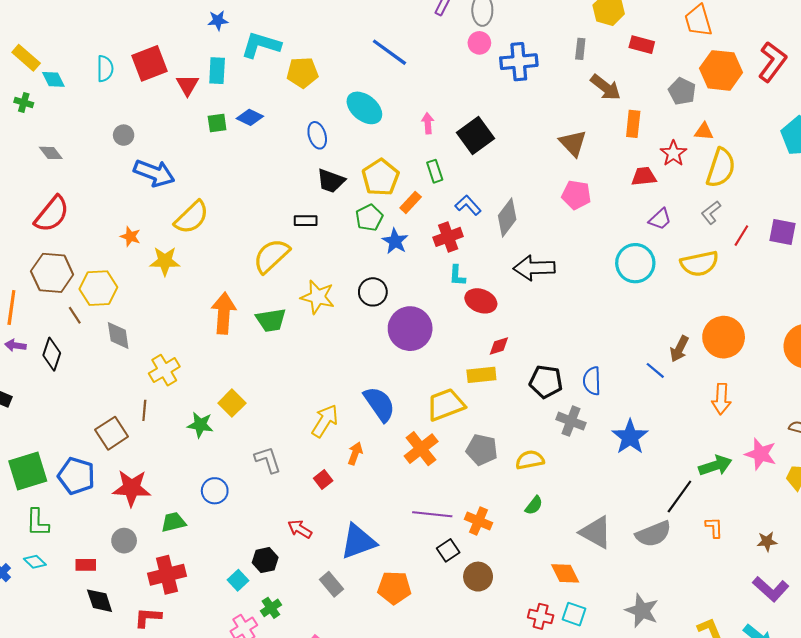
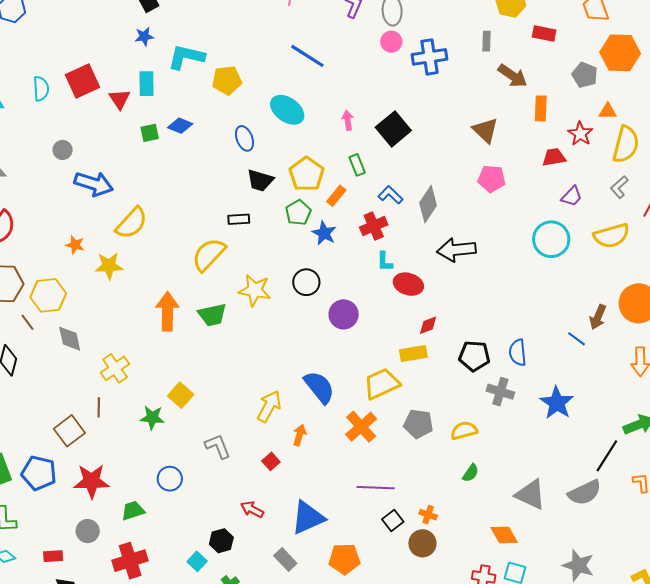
purple circle: (410, 329) -> (344, 314), size x0.7
orange cross: (478, 521) -> (428, 515), moved, size x0.7

